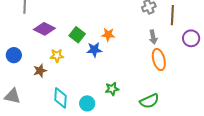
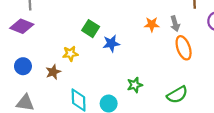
purple diamond: (44, 29) -> (22, 26), moved
orange star: (108, 35) -> (152, 24), moved
blue circle: (14, 55) -> (23, 66), moved

